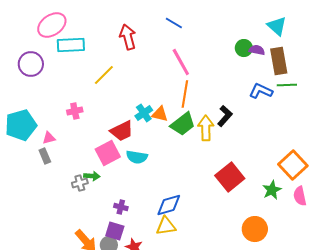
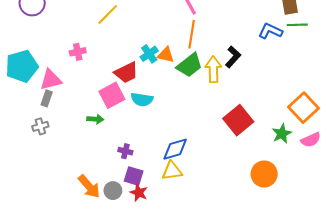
pink triangle: (49, 138) -> (51, 80), size x1.6
gray rectangle: (45, 156) -> (47, 98), turned 42
gray cross: (80, 183) -> (40, 126), moved
pink semicircle: (300, 196) -> (311, 140), turned -102
purple square: (115, 231) -> (134, 176), moved

